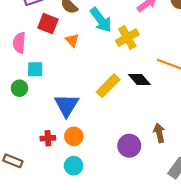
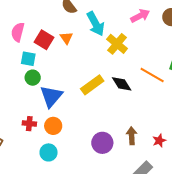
red square: (48, 24) -> (44, 40), moved
yellow cross: (127, 38) -> (117, 44), turned -30
green circle: (19, 88) -> (33, 78), moved

